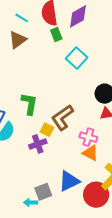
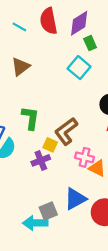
green rectangle: (56, 35) -> (90, 43), moved
brown triangle: (18, 40) -> (21, 67), moved
pink cross: (88, 137) -> (85, 157), moved
cyan arrow: (31, 202) -> (35, 223), size x1.6

